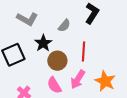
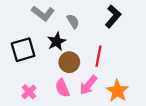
gray semicircle: (64, 26) -> (73, 21), moved, turned -80

